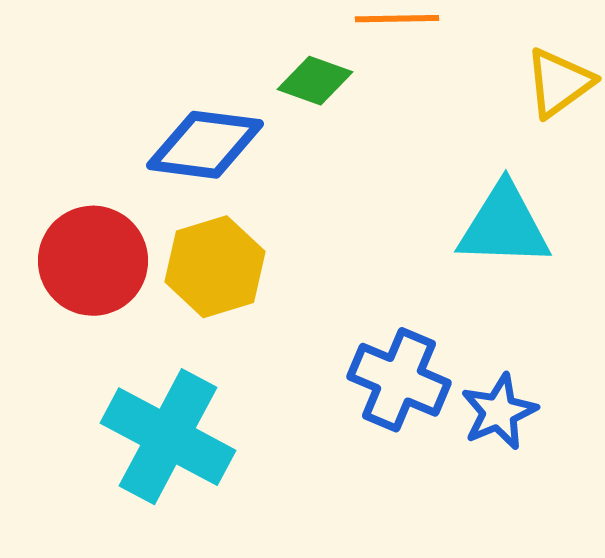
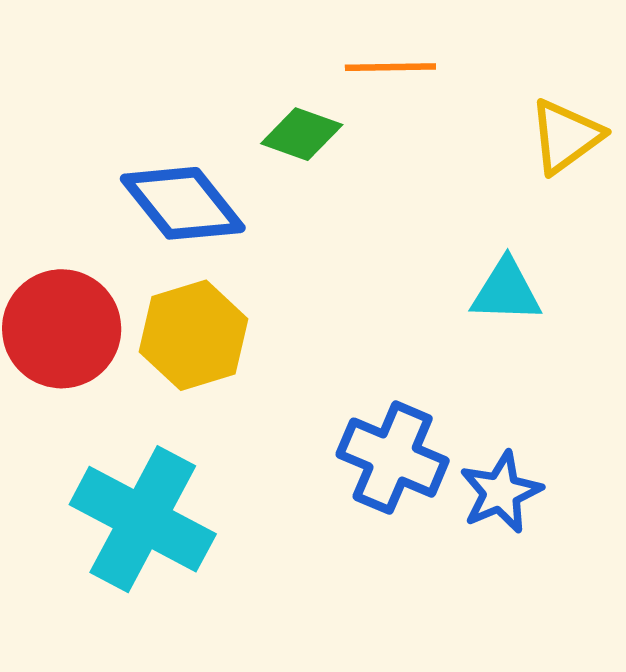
blue diamond: (205, 145) -> (183, 203), turned 44
cyan triangle: (504, 226) -> (506, 291), size x0.7

